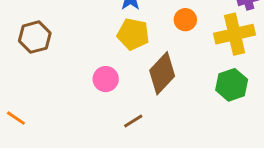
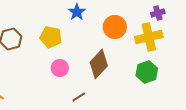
orange circle: (185, 20) -> (115, 27), size x1.5
yellow pentagon: (133, 34) -> (51, 37), moved

